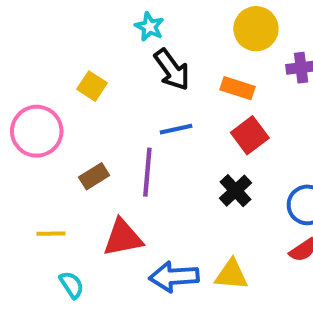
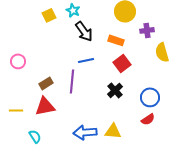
yellow square: (92, 86) -> (49, 15), moved, turned 32
pink circle: (37, 131) -> (18, 61), size x0.6
yellow line: (51, 234) -> (16, 110), moved
red triangle: (123, 238) -> (45, 106), moved

